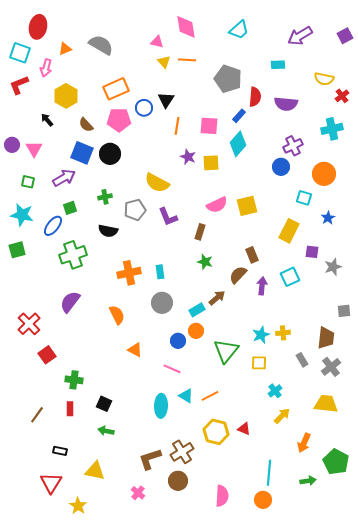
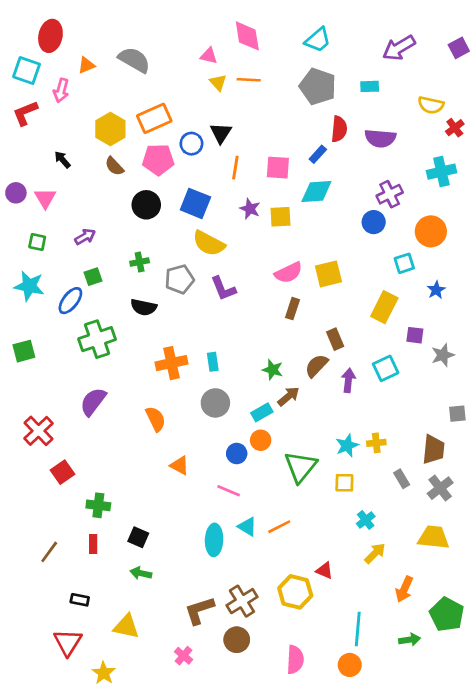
gray pentagon: (228, 79) -> (318, 86), moved
yellow hexagon: (66, 96) -> (110, 129), moved
cyan diamond: (238, 144) -> (316, 192), turned 45
blue square: (82, 153) -> (195, 203), moved
purple arrow: (64, 178) -> (85, 237), size x0.7
cyan square: (304, 198) -> (404, 263), turned -35
brown rectangle: (200, 232) -> (293, 309), moved
green square: (17, 250) -> (24, 351), moved
green star: (205, 262) -> (273, 370), moved
yellow hexagon: (216, 432) -> (295, 592), moved

